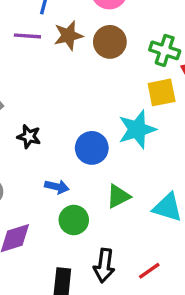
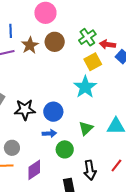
green cross: (165, 50) -> (87, 37), turned -36
black star: (29, 137) -> (25, 110), size x1.5
blue circle: (92, 148) -> (53, 112), moved

